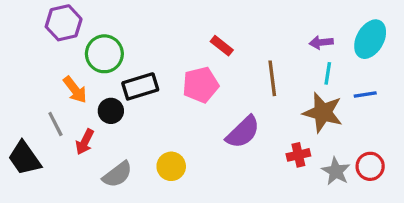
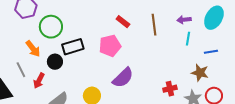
brown line: (272, 78) -> (154, 25), moved
brown star: (323, 113) -> (200, 73), moved, size x0.7
purple semicircle: (243, 132) -> (123, 78), moved

